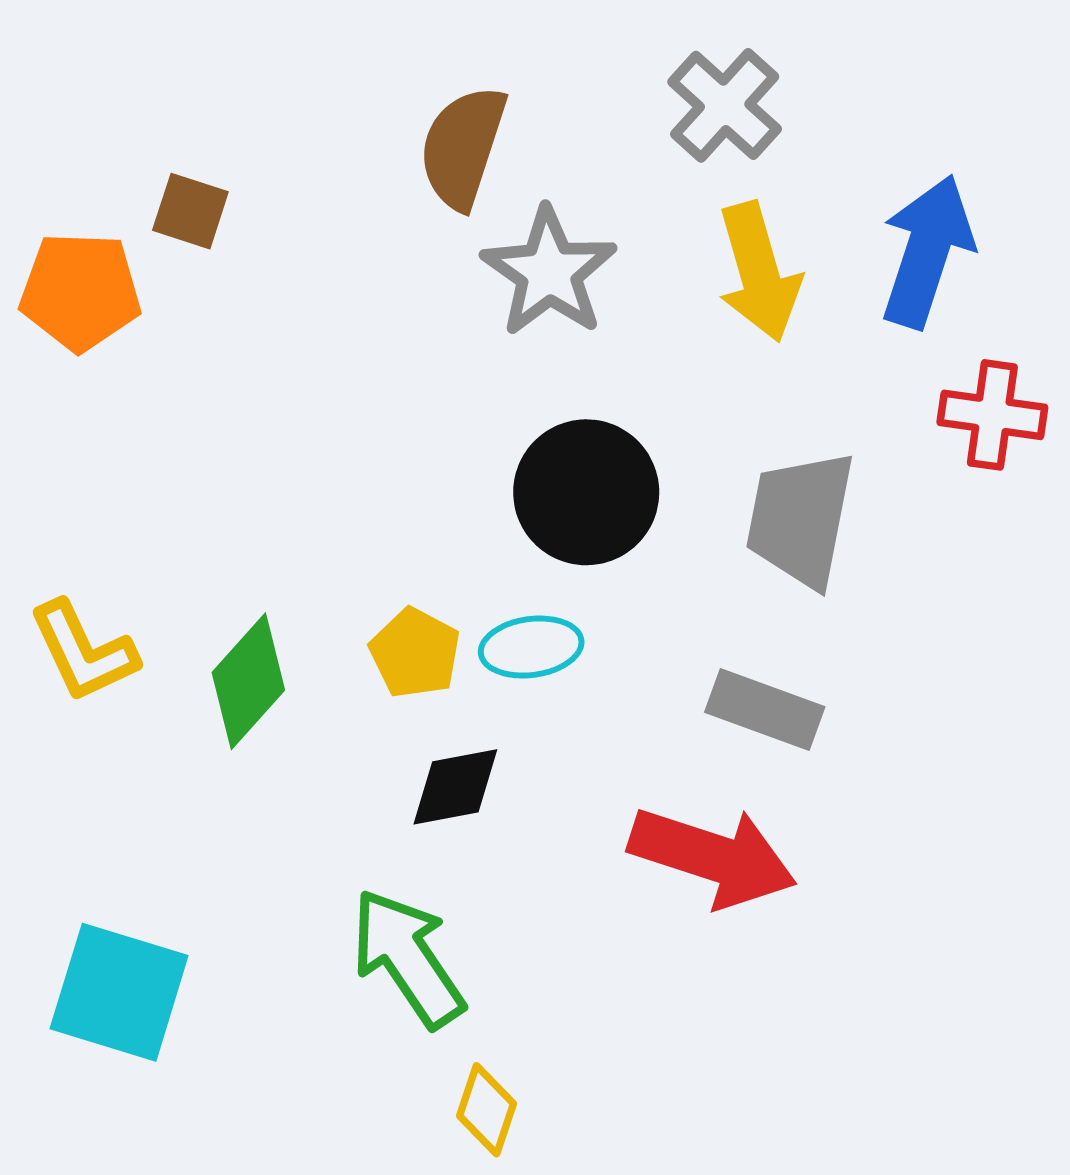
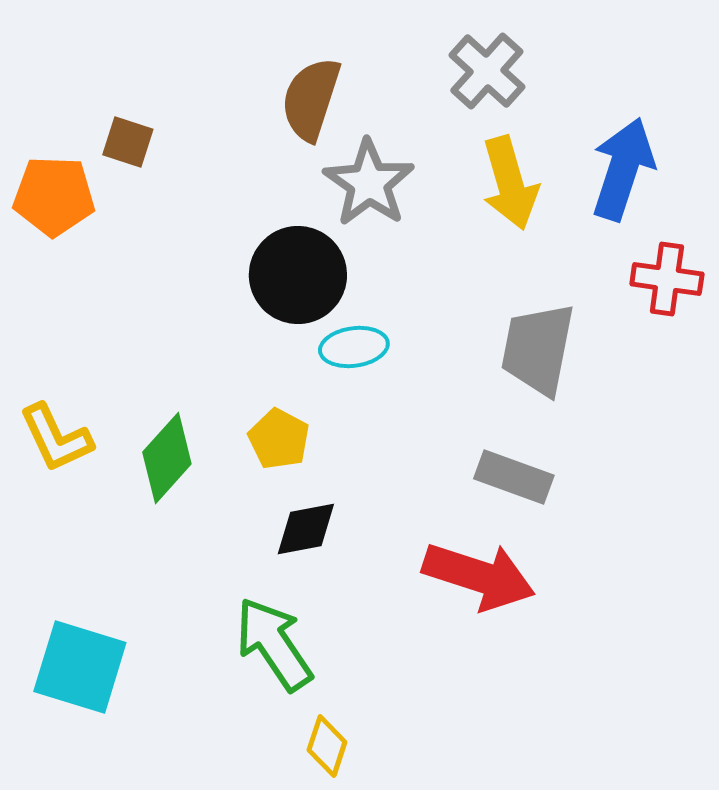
black circle: (586, 492) -> (298, 275), moved
cyan ellipse: (531, 647) -> (354, 347), moved

